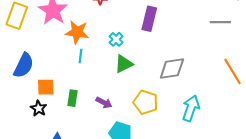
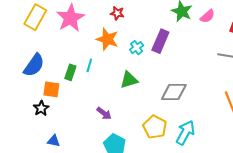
orange star: (77, 32) -> (107, 39), moved
cyan cross: (116, 39) -> (137, 48), moved
green rectangle: (72, 98) -> (70, 72), moved
yellow pentagon: (146, 102) -> (155, 127), moved

